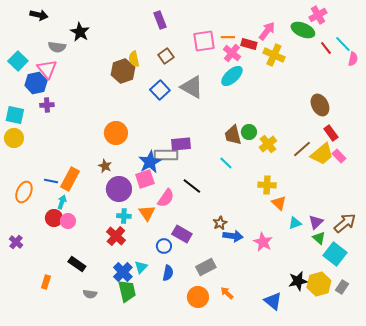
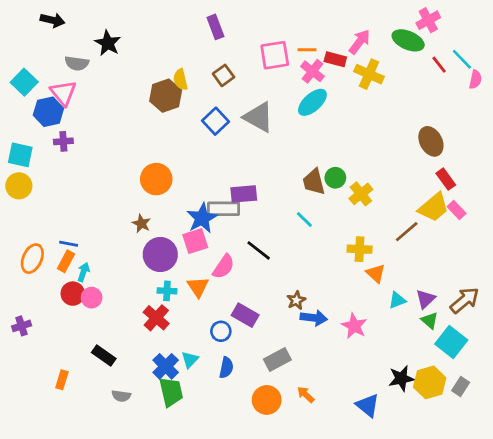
brown line: (302, 149) -> (407, 232), moved
orange rectangle: (70, 179) -> (66, 261), moved, size x0.7
purple cross: (16, 242) -> (22, 326), turned 32

